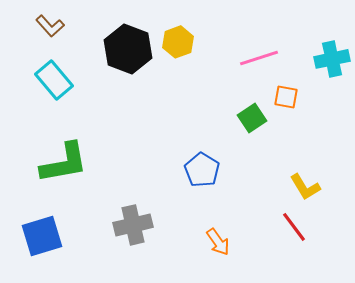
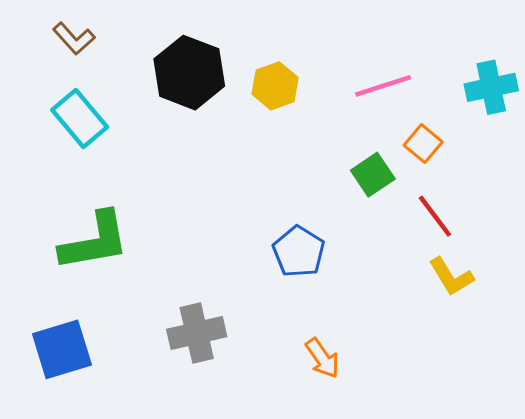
yellow hexagon: (178, 42) -> (275, 86), moved
orange square: (286, 97) -> (423, 144), turned 30
red line: (294, 227) -> (435, 216), moved

